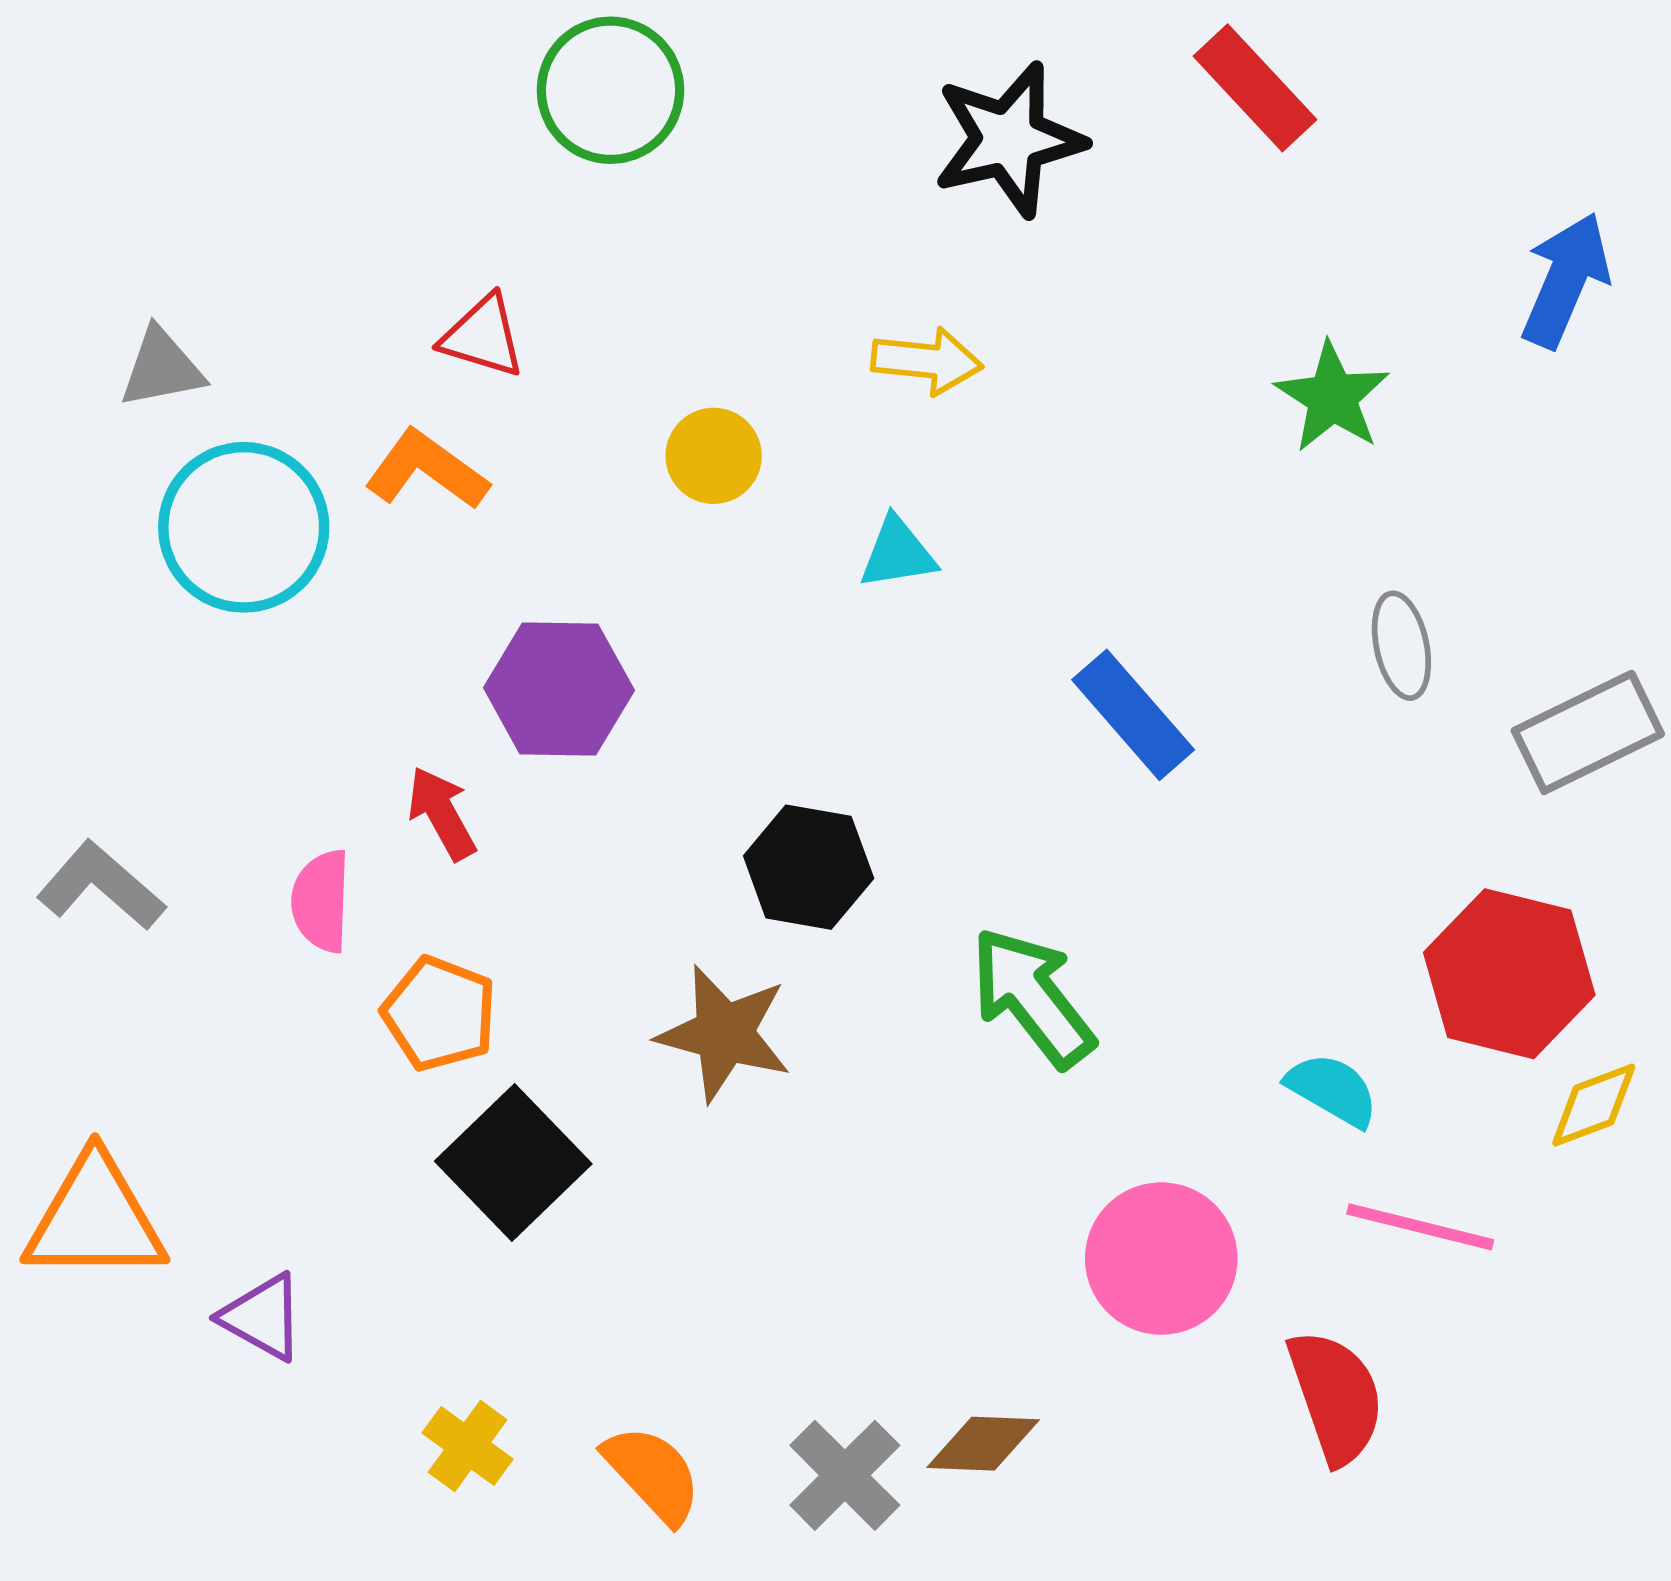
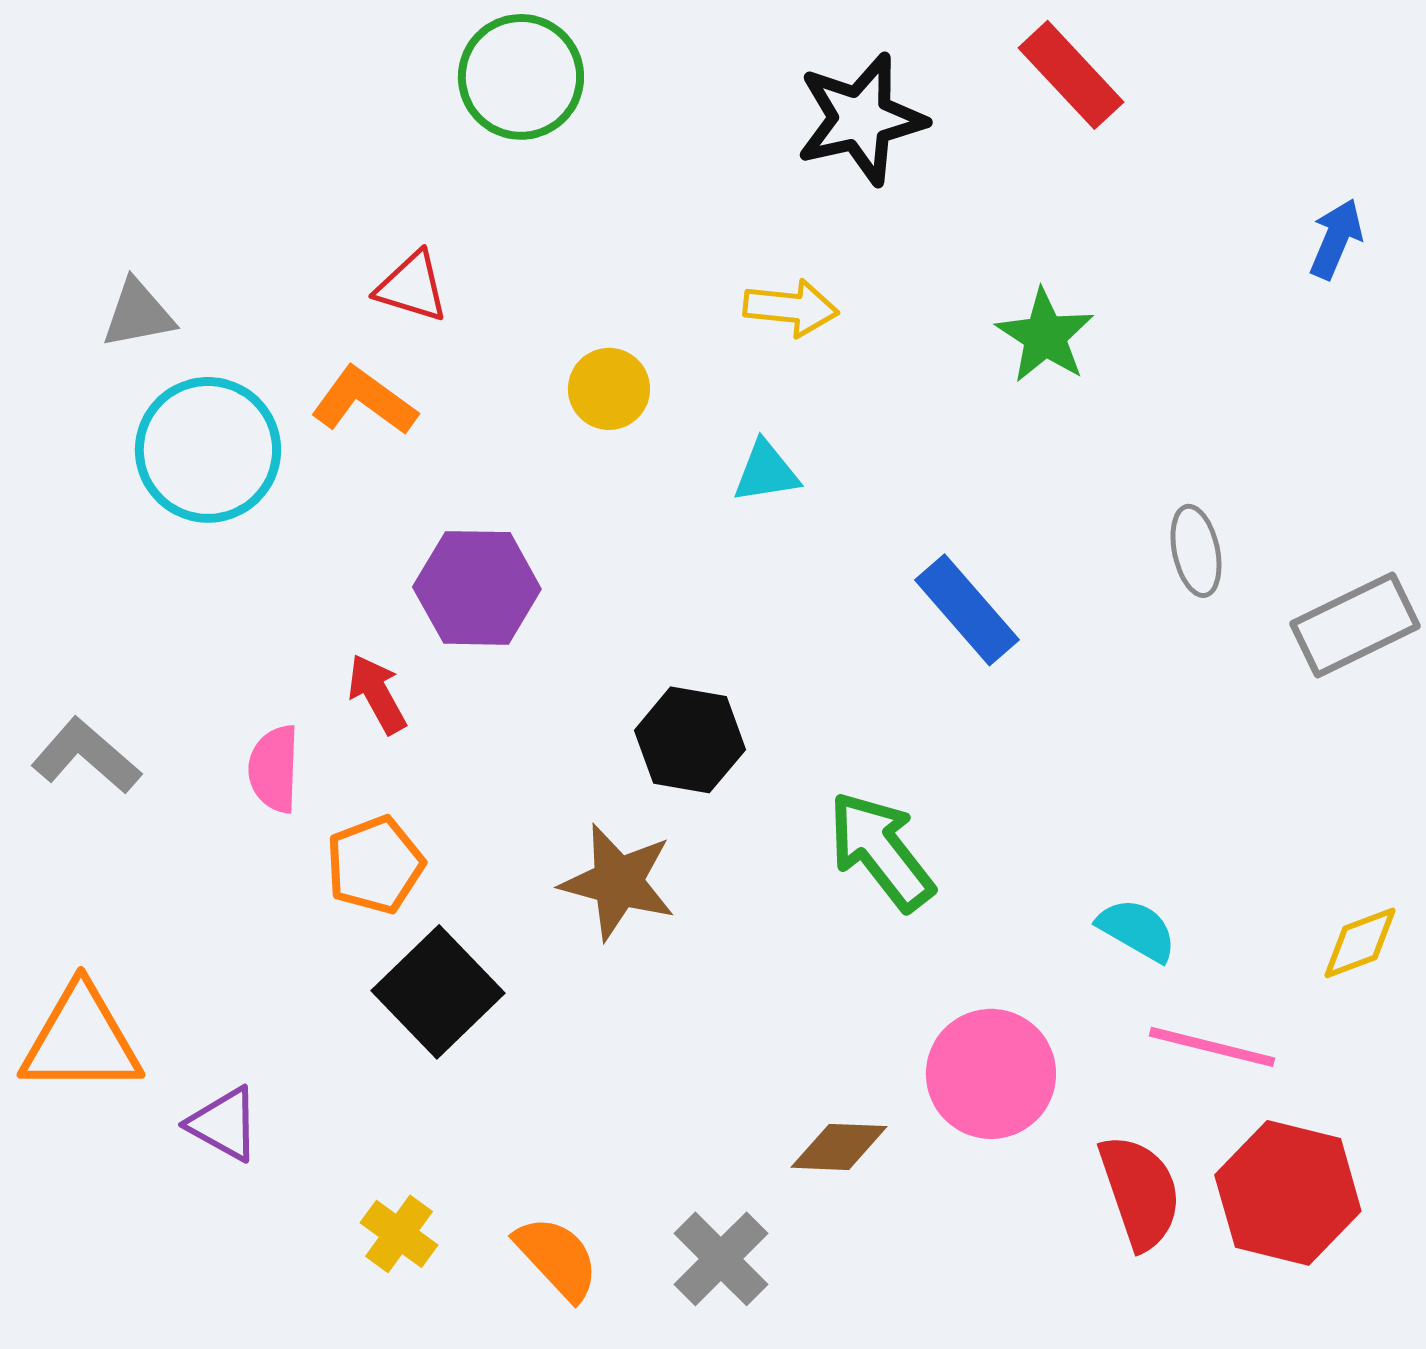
blue arrow: (1566, 280) -> (1336, 239), size x0.7
green star: (1332, 397) -> (1045, 336), moved
red hexagon: (1509, 974) -> (1288, 1193), moved
orange pentagon: (439, 1014) -> (375, 865), turned 30
brown diamond: (983, 1444) -> (839, 1147), moved

